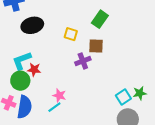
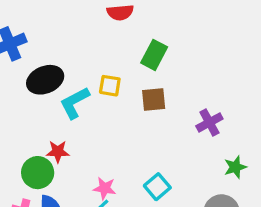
cyan L-shape: (22, 61) -> (75, 103), moved
purple cross: (83, 61) -> (209, 122), moved
cyan square: (123, 97) -> (157, 187), moved

